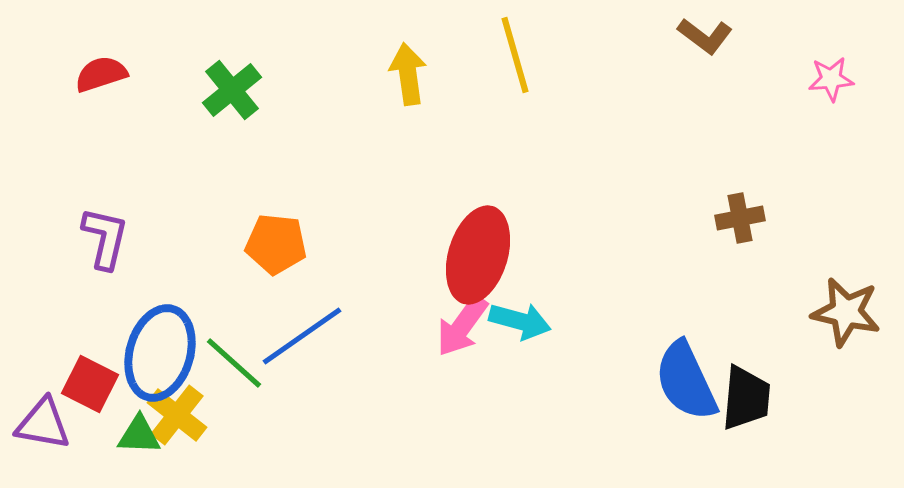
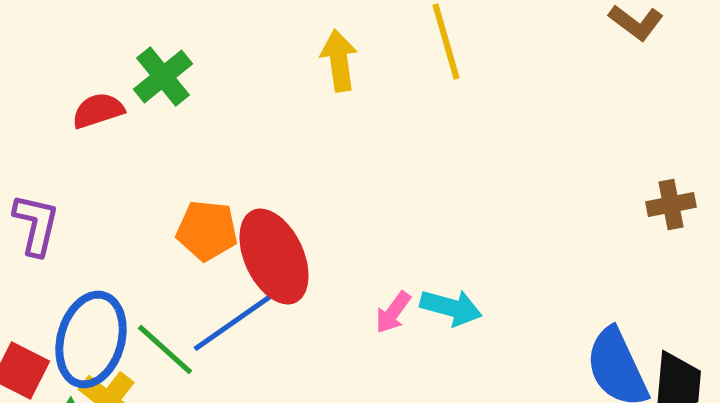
red semicircle: (101, 74) -> (98, 110), moved
red ellipse: (478, 255) -> (274, 256), moved, turned -42
pink arrow: (462, 326) -> (393, 312), size x0.7

